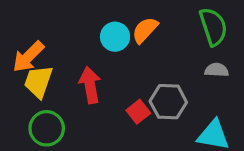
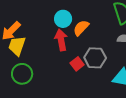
orange semicircle: (145, 30) -> (81, 28), moved
red arrow: (90, 85) -> (61, 40), moved

